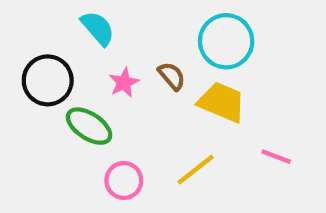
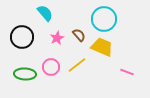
green ellipse: (89, 126) -> (25, 74), moved, turned -30
yellow line: (196, 170) -> (77, 65), moved
pink circle: (124, 180) -> (51, 67), moved

